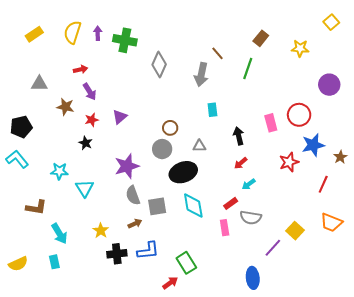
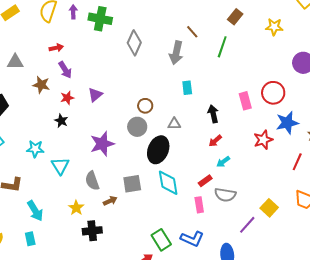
black ellipse: (183, 172) -> (158, 150), turned -48
gray semicircle: (133, 195) -> (92, 181), moved
blue L-shape: (148, 251) -> (192, 239), moved, turned 30

